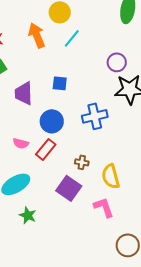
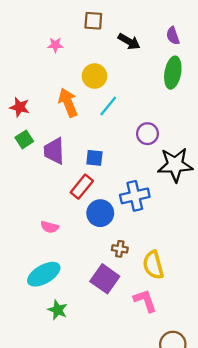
purple circle: (117, 62) -> (147, 134), moved
purple trapezoid: (24, 93) -> (54, 151), moved
blue circle: (52, 121) -> (100, 213), moved
red rectangle: (46, 149) -> (82, 187), moved

